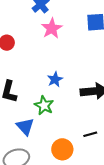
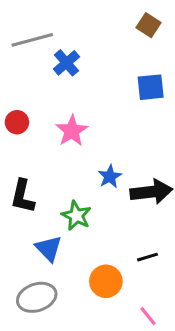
pink star: (52, 28) -> (72, 131), moved
blue star: (55, 79) -> (110, 177), moved

